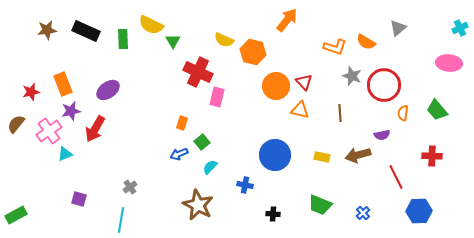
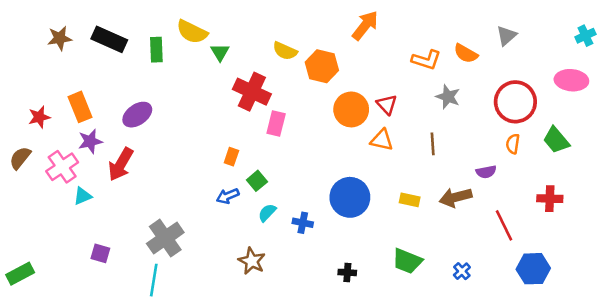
red circle: (384, 85) -> (515, 102), moved
blue cross: (245, 185) -> (303, 223), moved
gray cross: (130, 187) -> (165, 238), size x2.0
brown star: (198, 205) -> (252, 261), size x0.7

